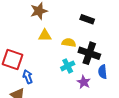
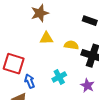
cyan cross: (68, 66) -> (59, 77), moved

